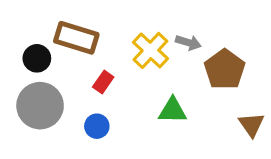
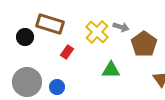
gray circle: (40, 106) -> (27, 82), moved
blue circle: (97, 126) -> (57, 87), moved

